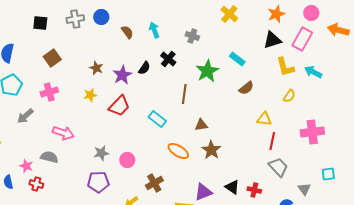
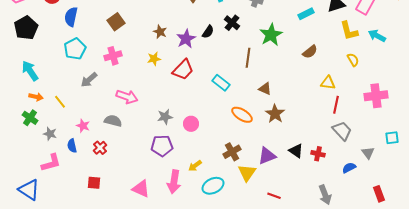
cyan rectangle: (237, 59) -> (306, 14), moved, turned -63
yellow semicircle: (289, 96) -> (353, 60), turned -64
brown triangle: (201, 125) -> (265, 89), turned 32
pink star: (26, 166) -> (83, 126), moved
brown cross: (154, 183) -> (232, 152), moved
red cross: (36, 184) -> (100, 148), turned 32

